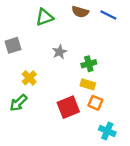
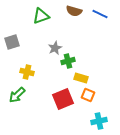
green cross: (89, 64) -> (68, 61), moved
yellow cross: (29, 78) -> (27, 72), turned -32
cyan cross: (107, 131) -> (99, 121), turned -35

